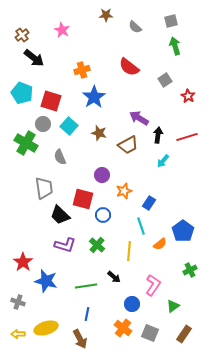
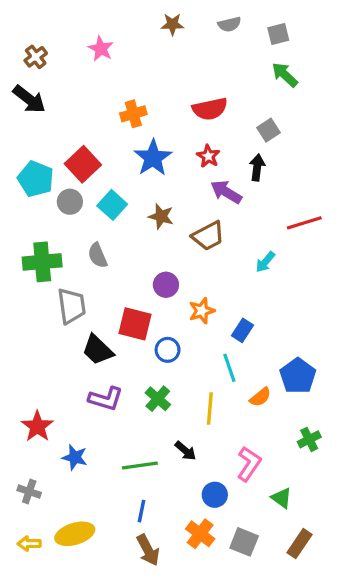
gray semicircle: (135, 27) -> (229, 24), moved, turned -56
green arrow: (175, 46) -> (285, 75), turned -30
black arrow: (34, 58) -> (29, 99), moved
red semicircle: (129, 67) -> (210, 109), turned -50
cyan pentagon: (22, 93) -> (36, 179), moved
red star: (188, 96) -> (208, 156), moved
red square: (51, 101) -> (83, 164), turned 30
black arrow: (158, 135) -> (257, 168), moved
green cross: (26, 143) -> (42, 262), moved, turned -35
blue star: (46, 281) -> (75, 457), size x0.7
green triangle: (173, 306) -> (282, 498), turned -48
brown arrow: (80, 339) -> (148, 550), moved

